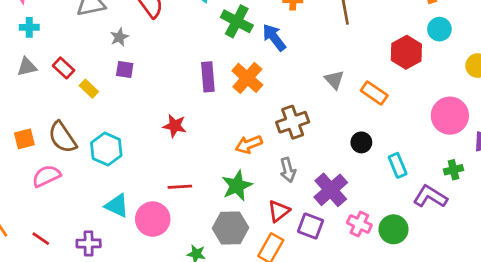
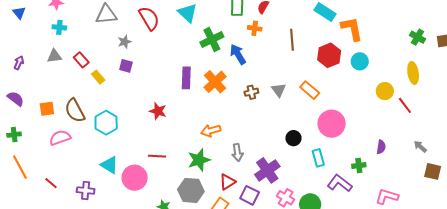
green cross: (237, 21) -> (212, 40), turned 30
red hexagon: (406, 52) -> (329, 55), moved
orange rectangle: (374, 93) -> (310, 90), moved
pink circle: (450, 116) -> (332, 124), moved
brown cross: (293, 122) -> (251, 92), moved, size x0.6

